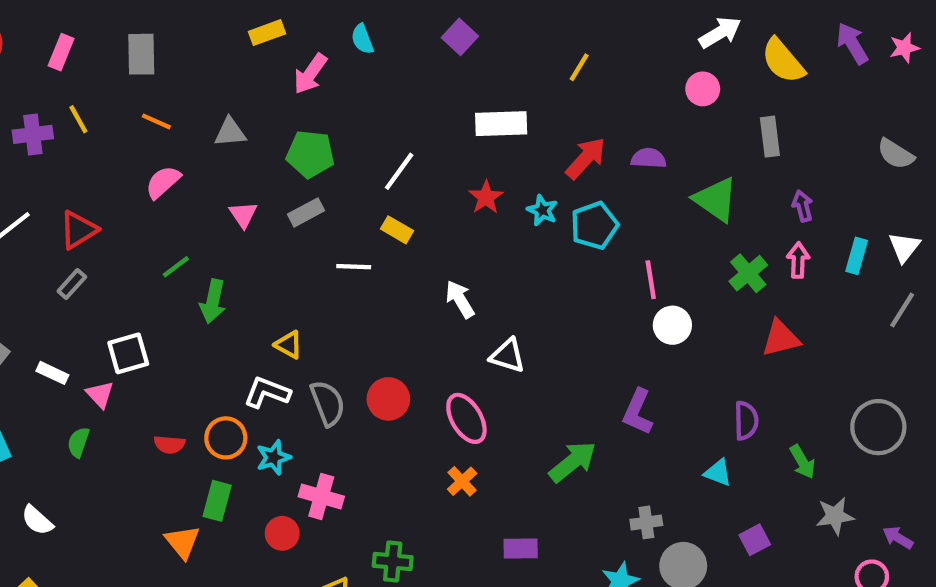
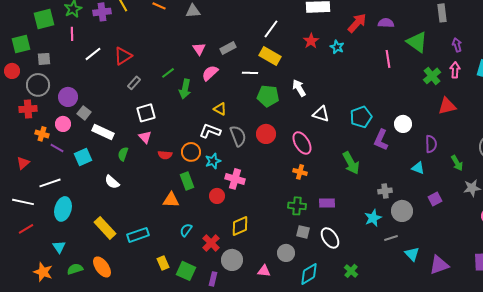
green pentagon: (310, 154) -> (268, 96), moved
pink semicircle: (163, 182) -> (210, 73), moved
cyan pentagon: (594, 225) -> (361, 117), moved
yellow rectangle: (397, 230) -> (270, 56), size x1.5
pink line: (651, 280) -> (388, 59), moved
gray rectangle: (72, 284) -> (134, 83), moved
white circle: (672, 325) -> (403, 124), moved
white rectangle: (52, 373) -> (103, 132), moved, size x1.5
pink triangle: (100, 395) -> (145, 137), moved
green arrow: (573, 462) -> (351, 163), turned 100
orange cross: (462, 481) -> (300, 172), turned -32
green rectangle: (217, 501) -> (187, 181), turned -36
white semicircle: (37, 520) -> (112, 182), moved
orange triangle: (182, 542) -> (171, 200), turned -48
green cross: (393, 561) -> (297, 206), moved

